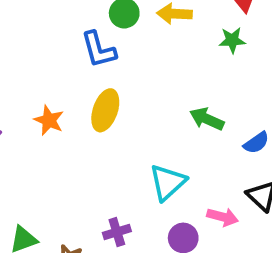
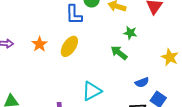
green star: (232, 40) -> (130, 33), moved
green arrow: (207, 119) -> (119, 53), moved

